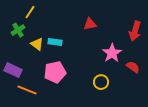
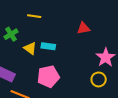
yellow line: (30, 12) -> (34, 16), moved, turned 64
yellow circle: (101, 82) -> (99, 80), moved

